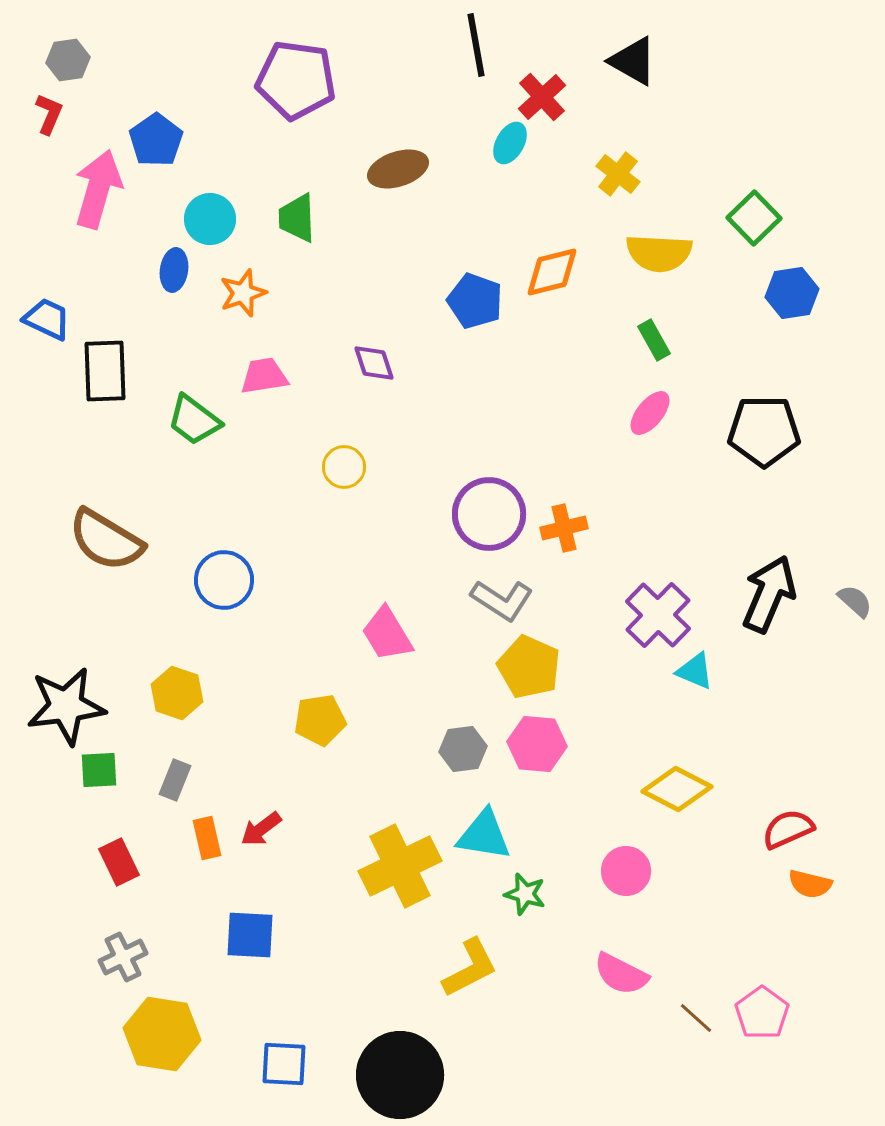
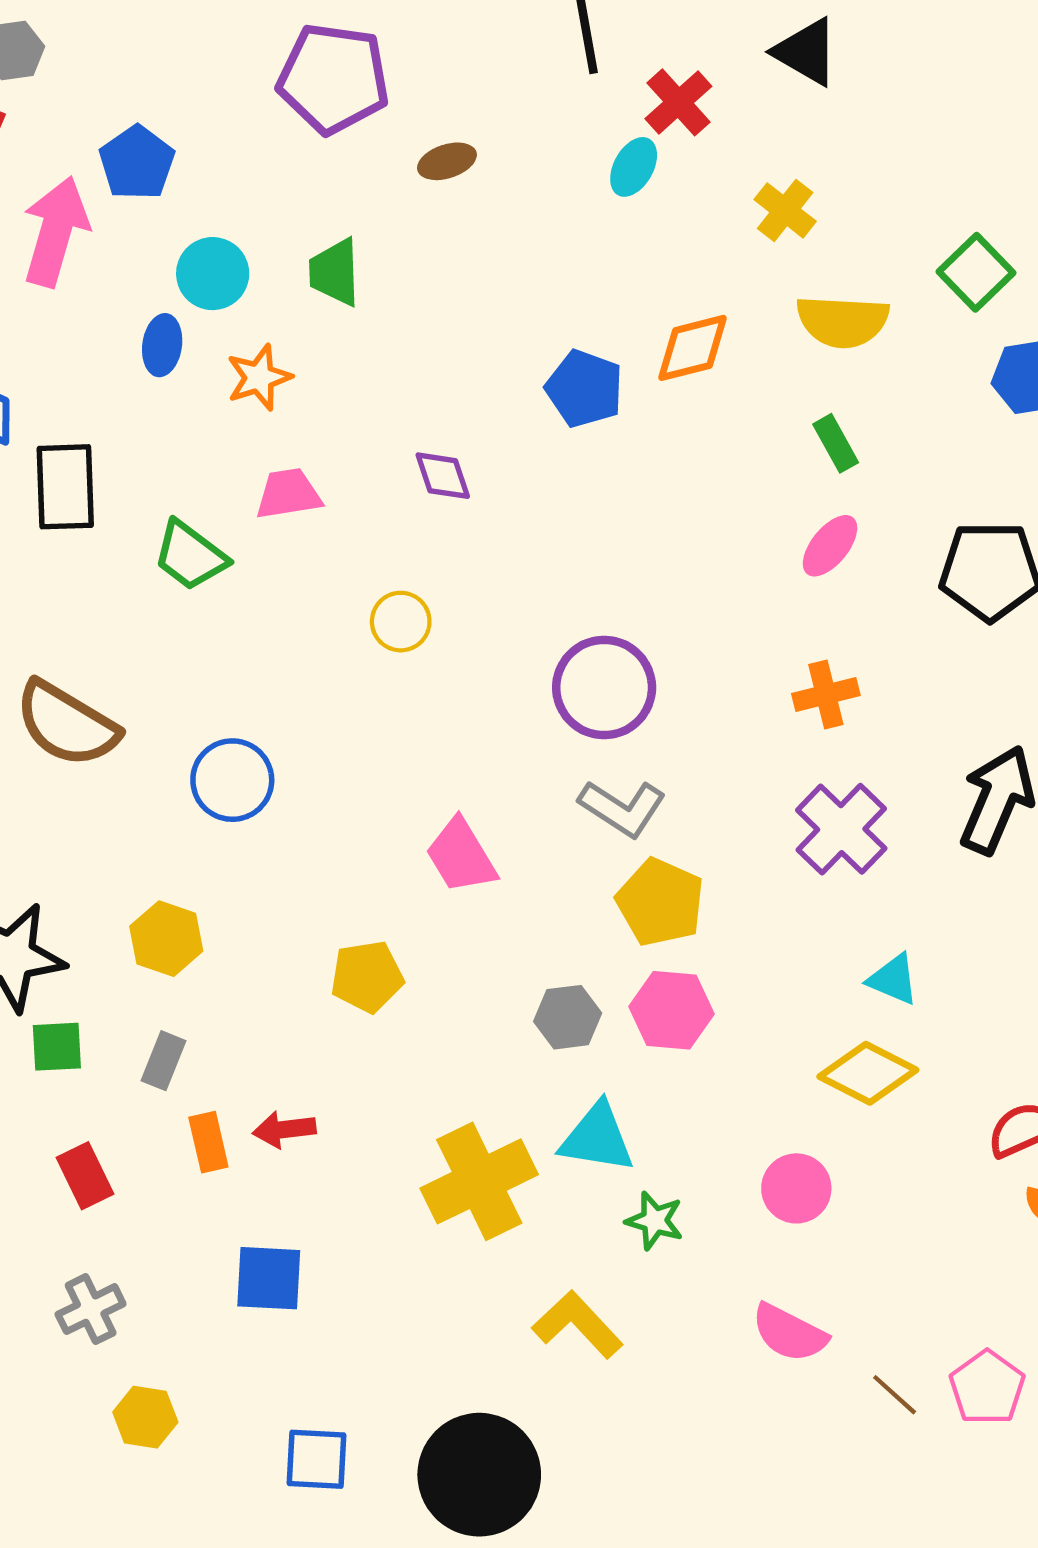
brown ellipse: (398, 169) -> (447, 161), moved, size x0.7
orange cross: (564, 528) -> (826, 695), moved
cyan triangle: (695, 671) -> (893, 979), moved
red arrow: (261, 829) -> (284, 1129), turned 30
yellow L-shape: (470, 968) -> (577, 1325), turned -106
yellow hexagon: (162, 1034) -> (145, 1417), size x0.6

